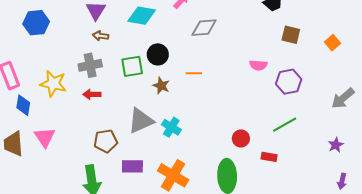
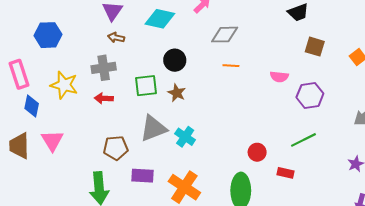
blue hexagon: (36, 23) -> (48, 35), moved
green square: (132, 66) -> (146, 86), moved
orange line: (194, 73) -> (231, 66), moved

